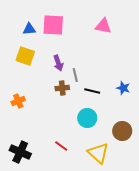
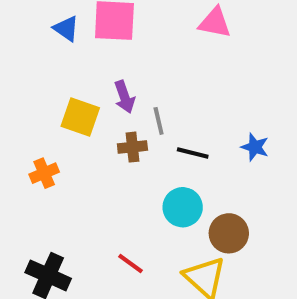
blue triangle: (29, 29) -> (66, 29), turned 40
yellow square: (25, 56) -> (80, 117), moved
brown circle: (122, 131) -> (229, 233), moved

